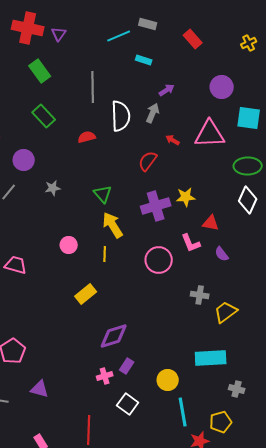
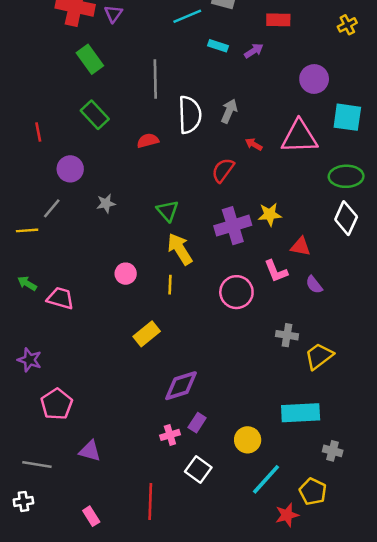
red rectangle: (193, 39) -> (278, 20), turned -48
purple arrow: (167, 90) -> (254, 51), moved
cyan line: (183, 412) -> (266, 479), turned 52
yellow pentagon: (221, 422) -> (313, 492), turned -30

